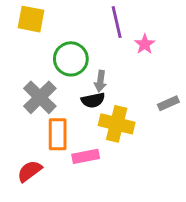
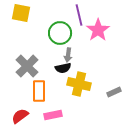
pink star: (145, 44) -> (98, 30), size x1.6
green circle: (71, 59) -> (60, 33), moved
gray rectangle: (168, 103) -> (114, 92), moved
pink rectangle: (86, 156) -> (53, 115), moved

